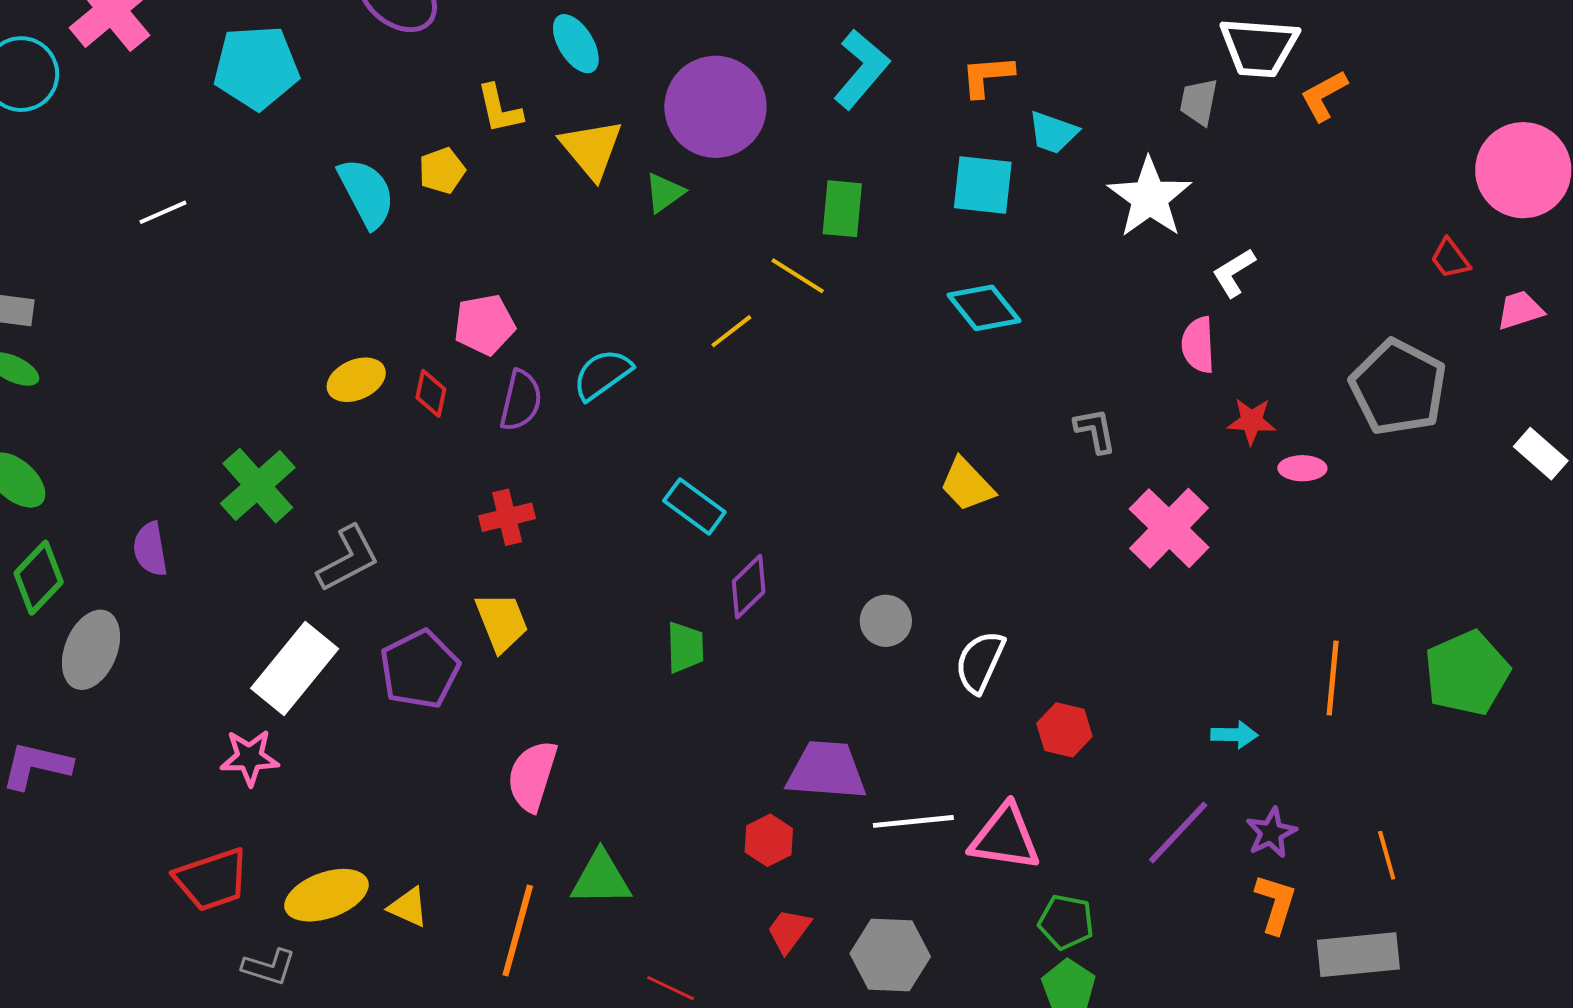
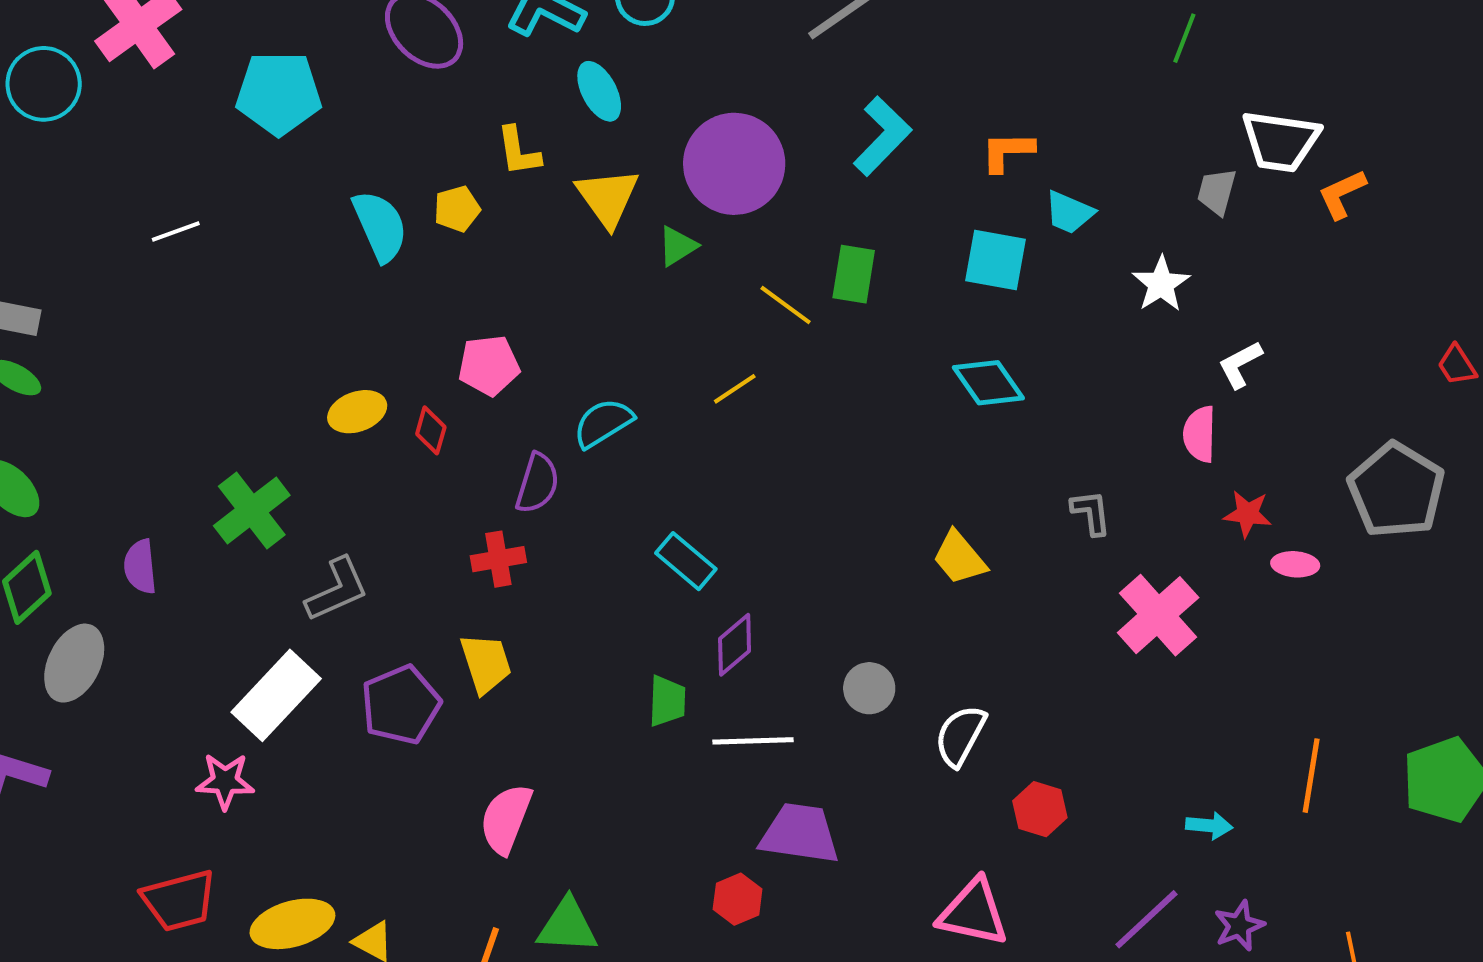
white star: (1150, 198) -> (1161, 284), size x0.7
yellow line: (798, 276) -> (786, 305), moved
purple semicircle: (521, 400) -> (537, 483), moved
white line: (913, 821) -> (753, 741), moved

